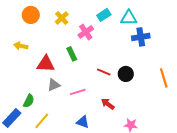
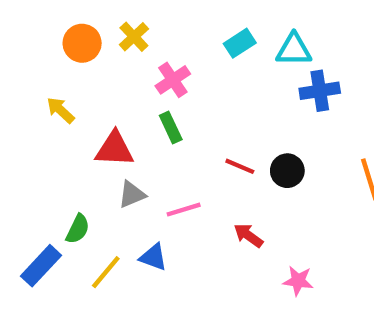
yellow cross: (62, 18) -> (134, 37), moved
pink cross: (86, 32) -> (173, 80), moved
yellow arrow: (21, 46) -> (60, 110), turned 32
blue triangle: (83, 122) -> (153, 257), moved

